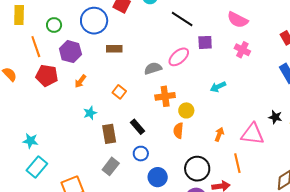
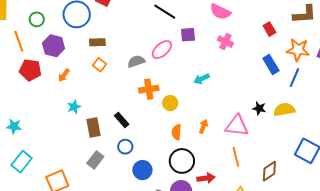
orange square: (119, 92) -> (99, 65), moved
orange semicircle: (178, 131) -> (177, 132), moved
cyan star: (30, 141) -> (14, 126), moved
orange line: (237, 163) -> (236, 157), moved

